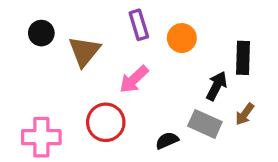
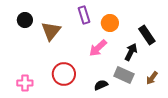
black rectangle: (243, 58) -> (147, 35), turned -36
pink arrow: (134, 79) -> (98, 48), moved
brown arrow: (245, 114) -> (152, 78), moved
pink cross: (41, 137) -> (25, 83), size x0.7

